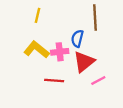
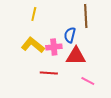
red triangle: (84, 62) -> (76, 56), turned 40
pink line: (98, 81) -> (88, 81), moved, turned 56

